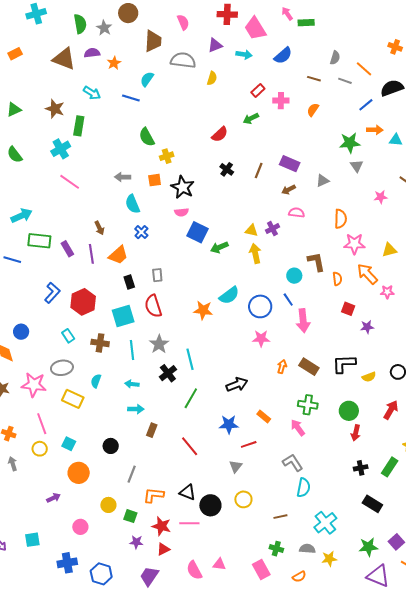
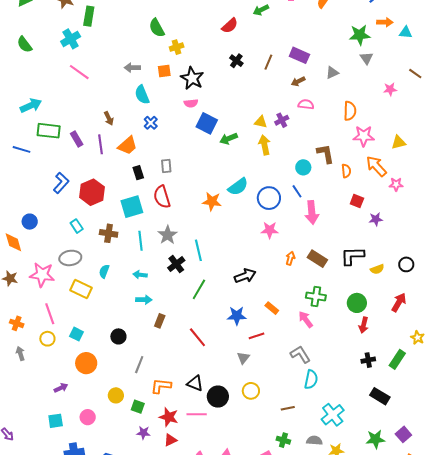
cyan square: (32, 540) -> (56, 421), moved

